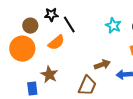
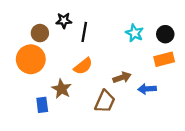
black line: (69, 25) -> (84, 32), turned 42
orange semicircle: (56, 43) -> (83, 66), moved

